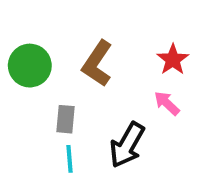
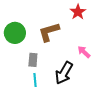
red star: (173, 60) -> (78, 12), moved
brown L-shape: (97, 64) -> (49, 32), turned 40

